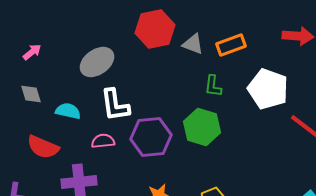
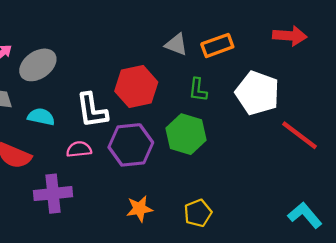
red hexagon: (155, 29) -> (136, 87), moved
gray ellipse: (97, 62) -> (38, 65), moved

